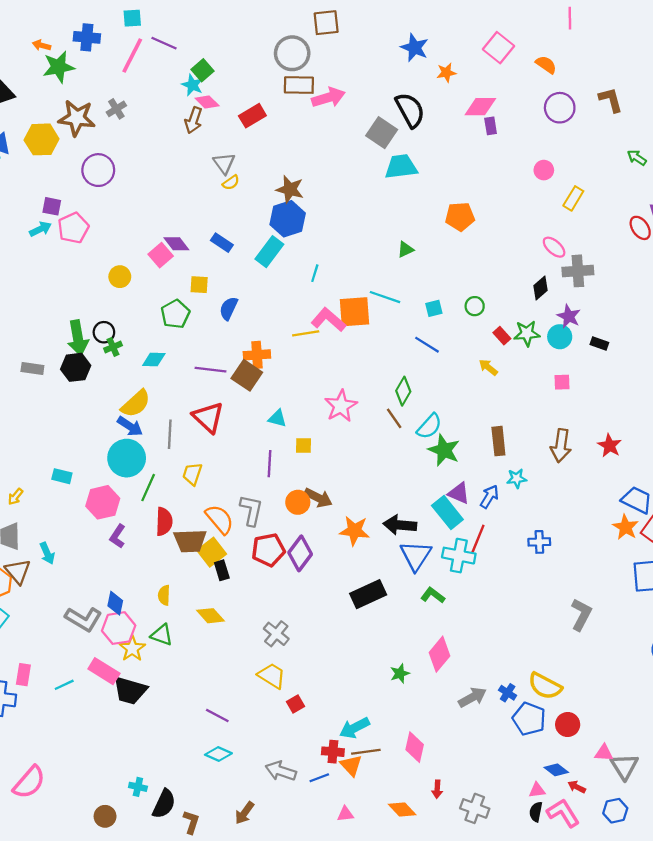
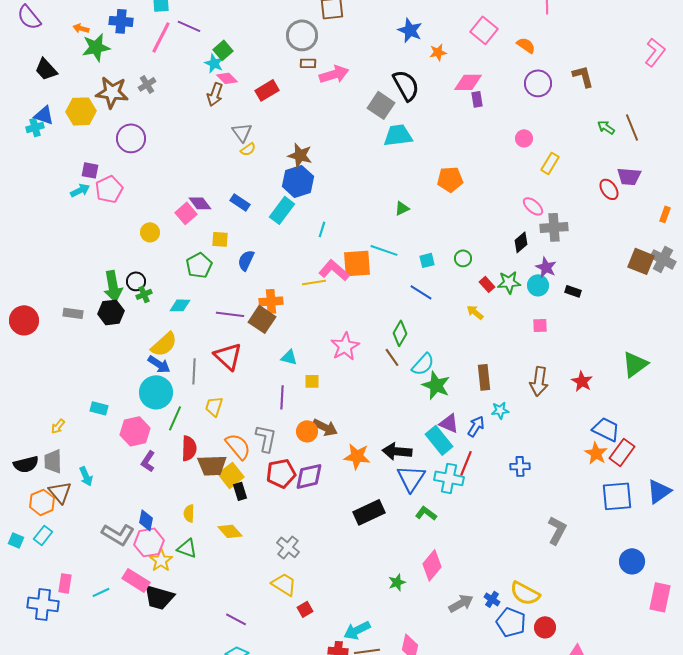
brown rectangle: (299, 85) -> (308, 63), size x0.6
purple diamond: (300, 553) -> (309, 476), turned 40

